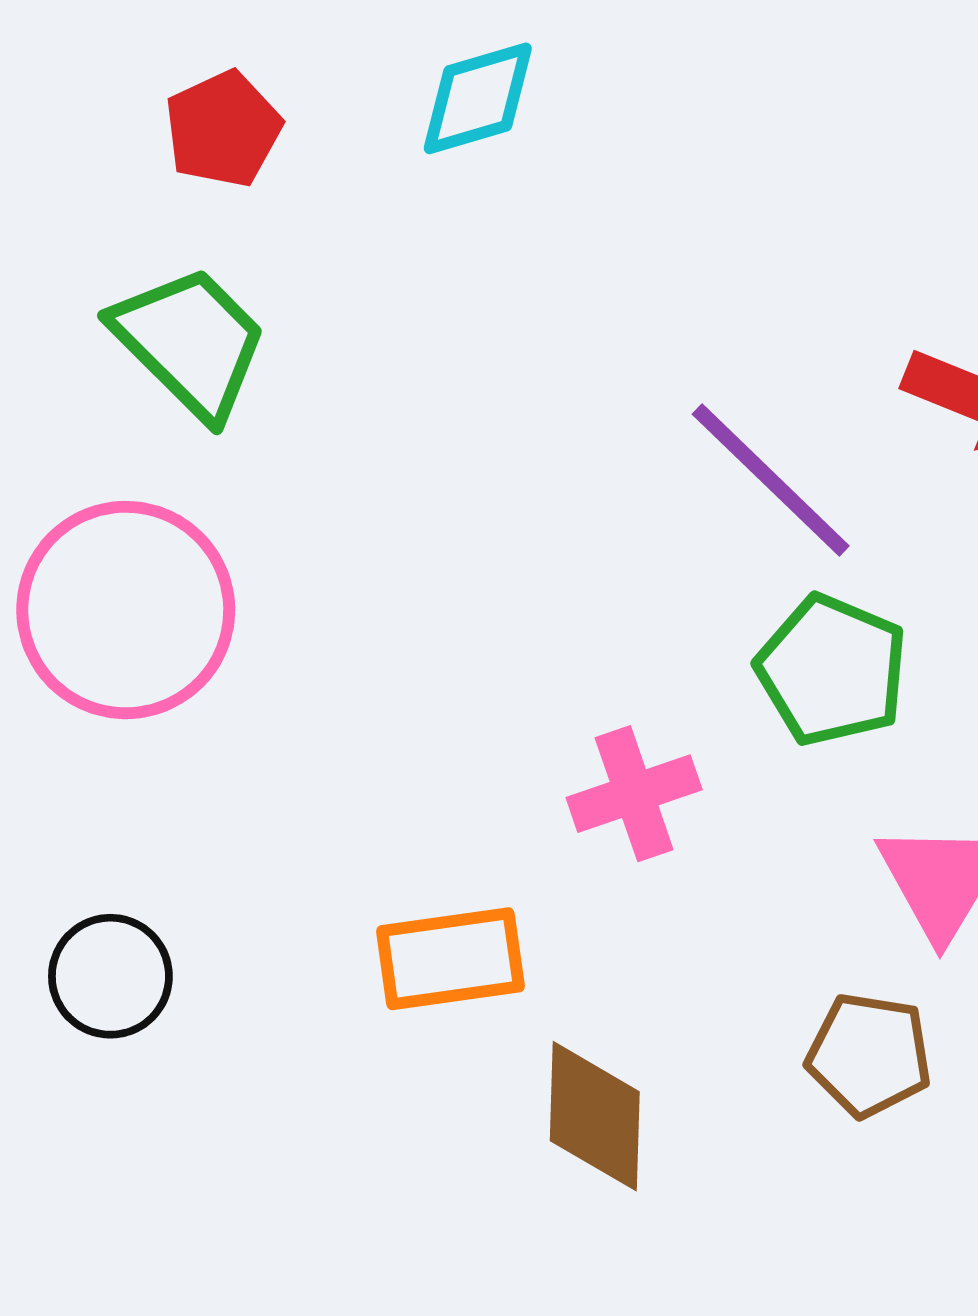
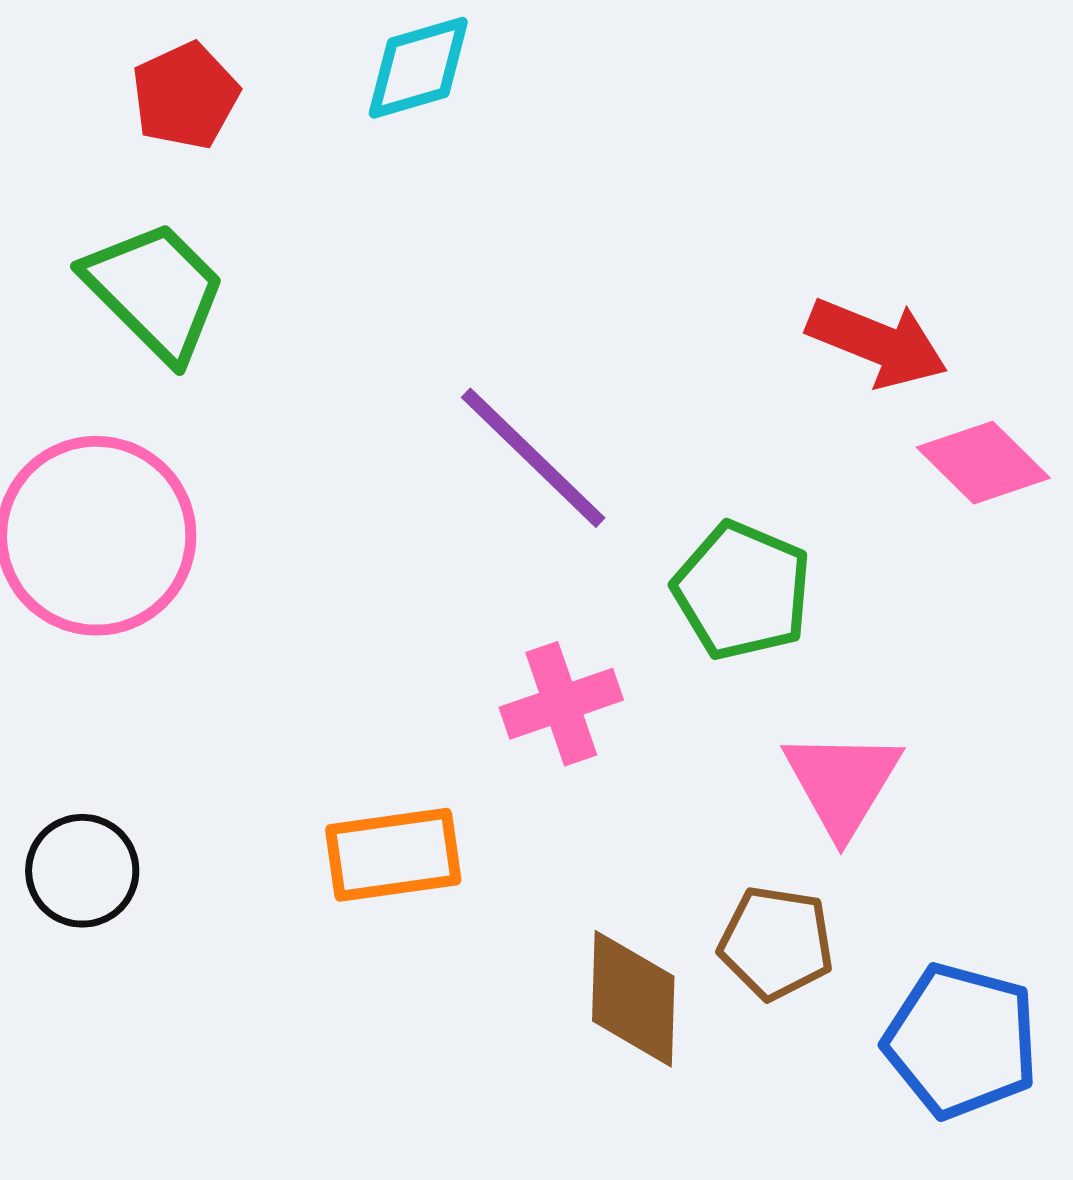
purple line: (771, 480) -> (533, 458), moved
brown diamond: (595, 1116) -> (633, 999), moved

